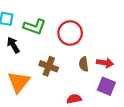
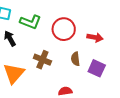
red arrow: (105, 63) -> (95, 37), moved
purple square: (106, 86) -> (97, 68), moved

